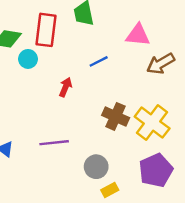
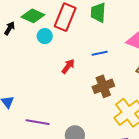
brown cross: (116, 116) -> (103, 86), moved, turned 30
purple line: (54, 143) -> (38, 122), moved

